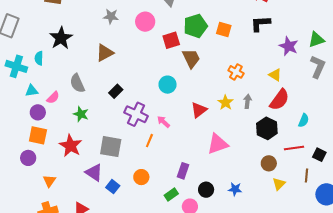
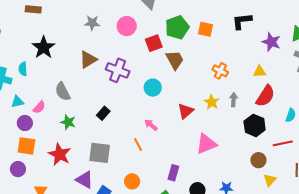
yellow triangle: (275, 75) -> (260, 72), turned -32
black rectangle: (116, 91) -> (103, 113), moved
purple cross: (136, 114) -> (118, 70), moved
orange line: (149, 141) -> (138, 145), turned -48

